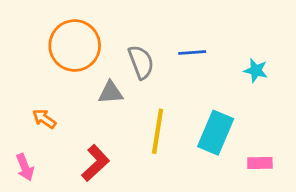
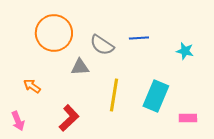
gray semicircle: (141, 62) -> (102, 45), turned 145

